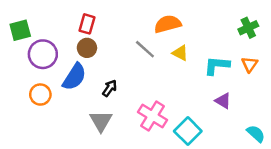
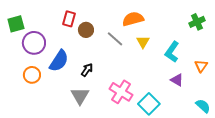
brown circle: (87, 48) -> (86, 30), moved
yellow triangle: (180, 53) -> (143, 42), turned 32
orange triangle: (250, 64) -> (201, 66), moved
cyan L-shape: (217, 66) -> (172, 52), turned -60

